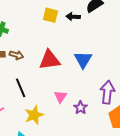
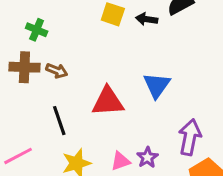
red triangle: (50, 60) -> (108, 101), moved
pink triangle: (61, 97) -> (120, 161), moved, turned 32

